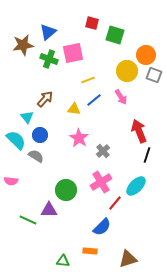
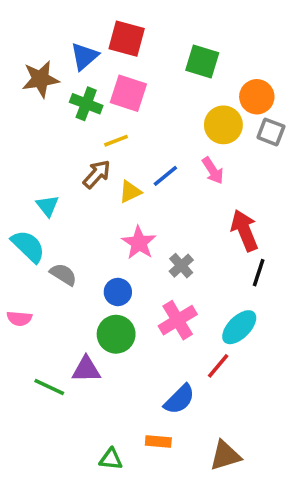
red square: (92, 23) -> (127, 39), moved, size x1.5
pink square: (73, 53) -> (128, 93), turned 30
yellow line: (88, 80) -> (116, 141), moved
brown arrow: (45, 99) -> (97, 174), moved
yellow triangle: (74, 109) -> (130, 192), turned -32
blue circle: (40, 135) -> (118, 292), moved
red line: (115, 203) -> (218, 366), moved

